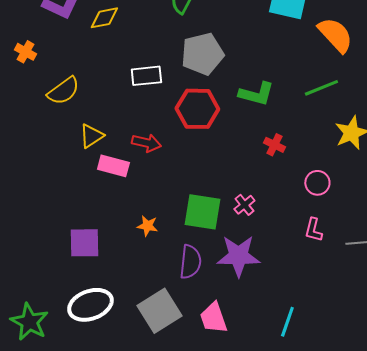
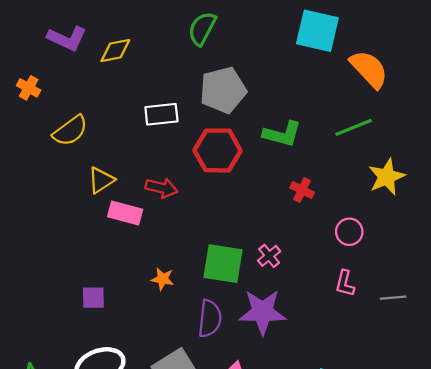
purple square: (84, 243) -> (93, 298), size x0.7

